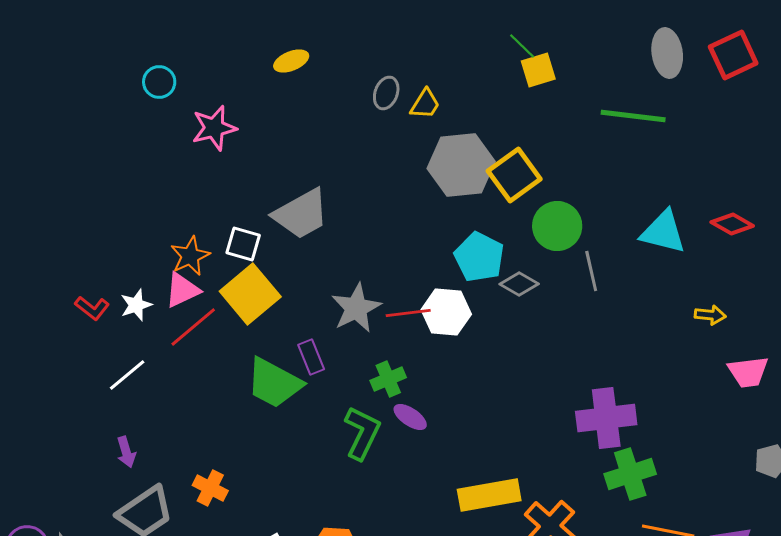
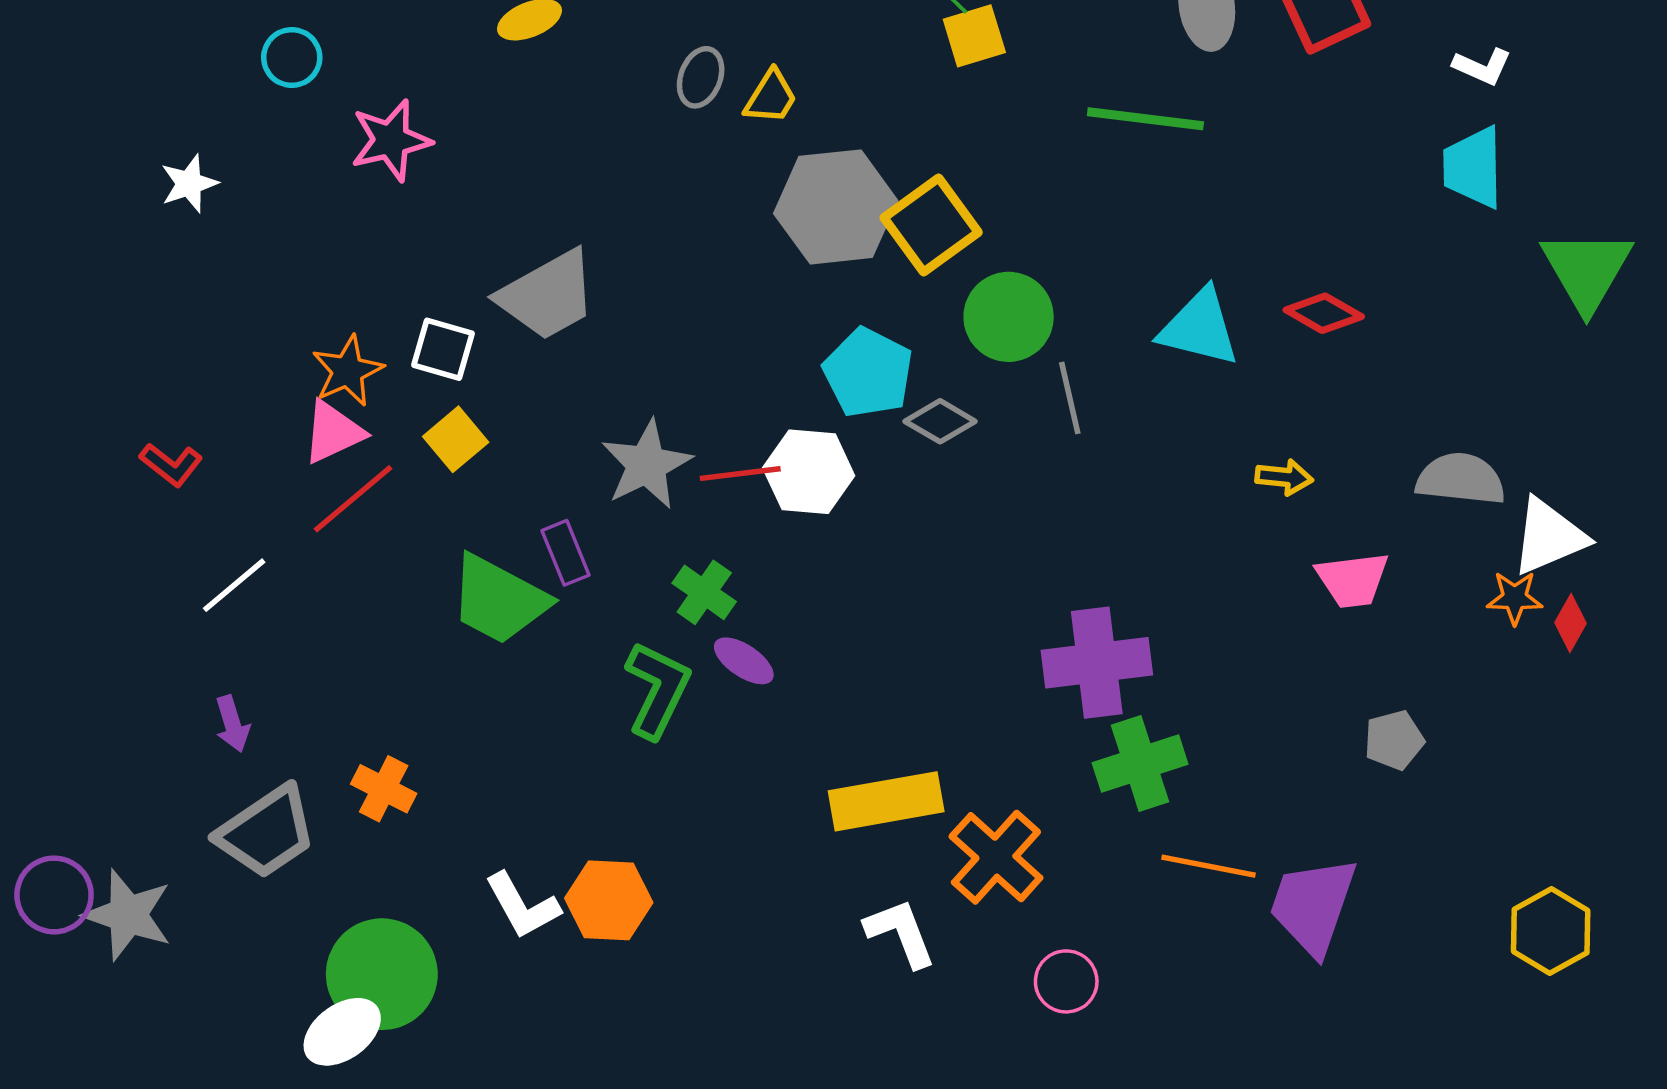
yellow square: (250, 294) -> (456, 439), size x0.6
white star: (136, 305) -> (189, 184), moved
green cross: (388, 379) -> (704, 592), turned -32

